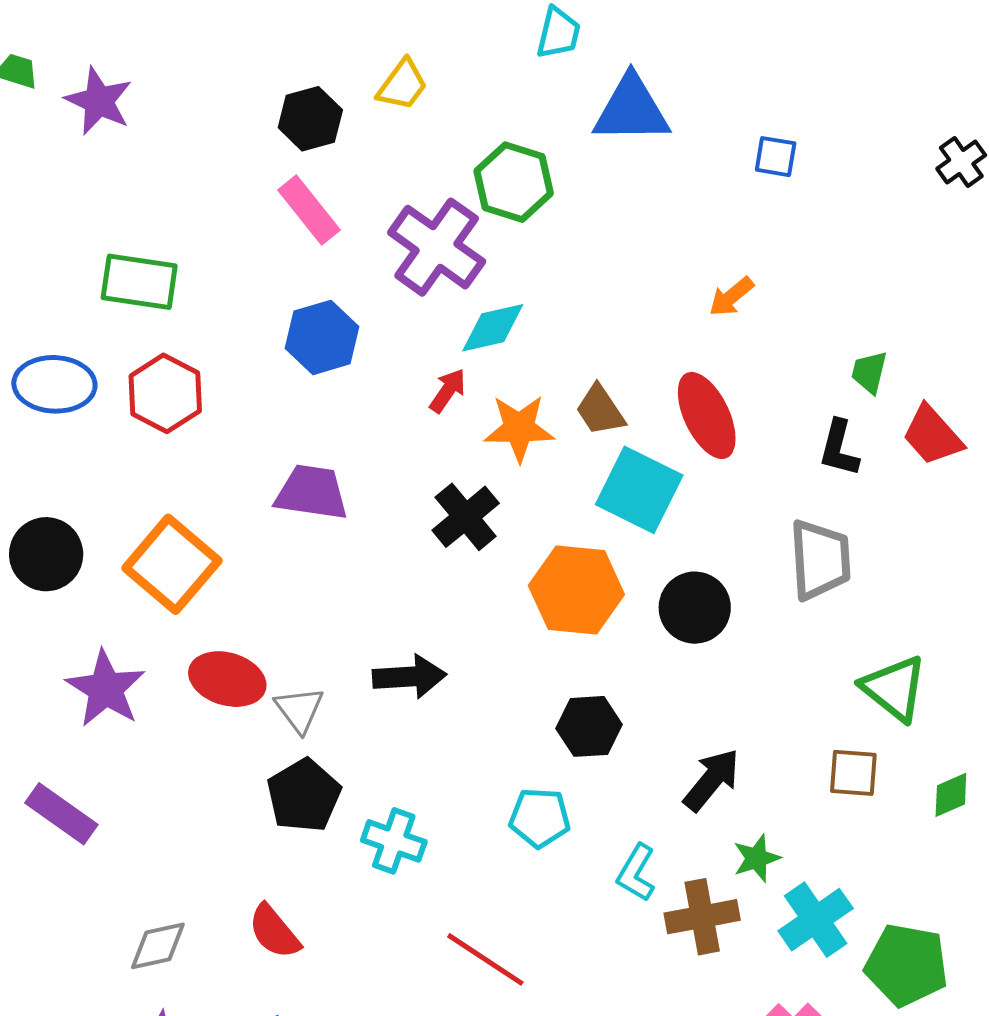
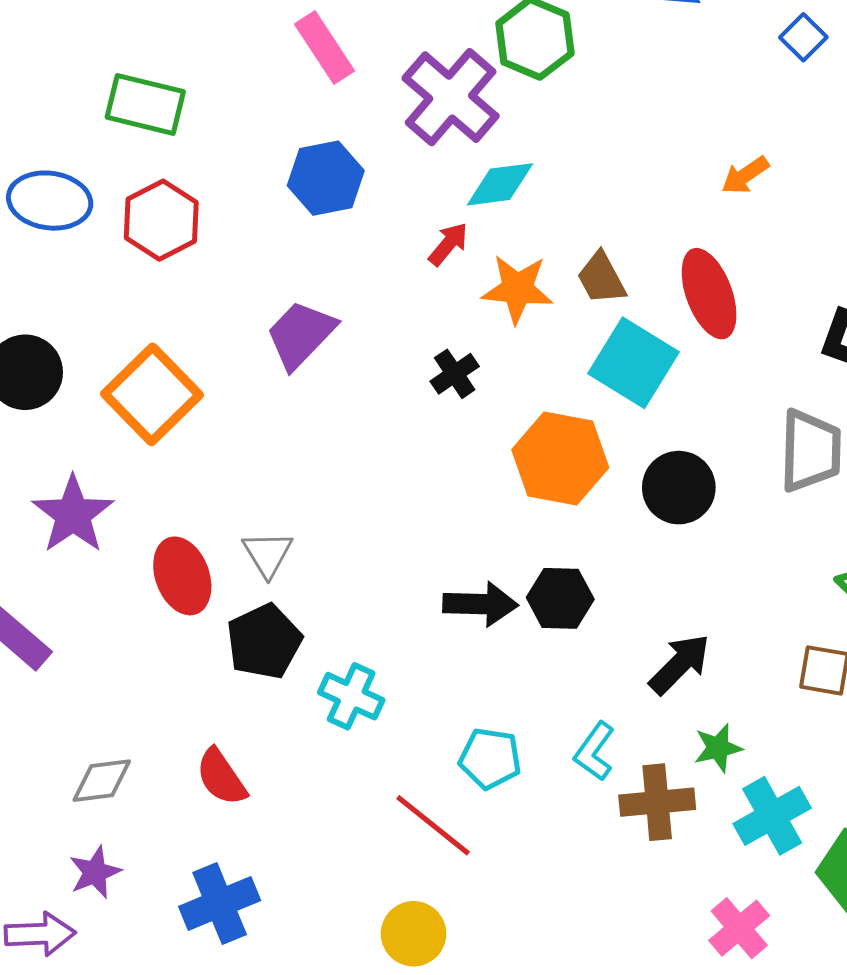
blue square: (776, 157) -> (803, 37), turned 30
purple trapezoid: (312, 492) -> (301, 335), turned -60
black cross: (466, 517) -> (455, 374), size x0.7
black arrow: (409, 677) -> (480, 604), moved
red ellipse: (227, 679) -> (182, 576), moved, turned 48
cyan pentagon: (540, 818) -> (490, 758), moved

